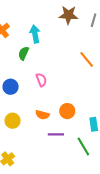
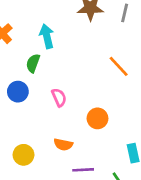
blue circle: (11, 87) -> (18, 92), moved
orange circle: (67, 111) -> (97, 118), moved

